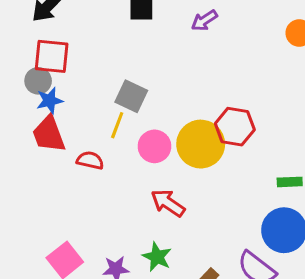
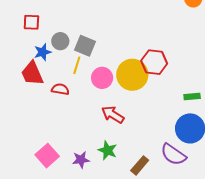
red square: (52, 56) -> (31, 22), size x0.7
gray circle: (38, 81) -> (60, 41), moved
blue star: (50, 101) -> (43, 52), moved

